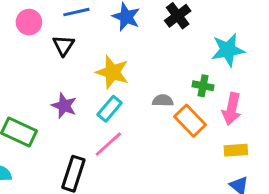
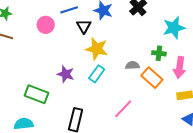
pink circle: (29, 22) -> (46, 25), moved
black triangle: (63, 45) -> (84, 26), moved
pink line: (108, 144) -> (123, 109), moved

